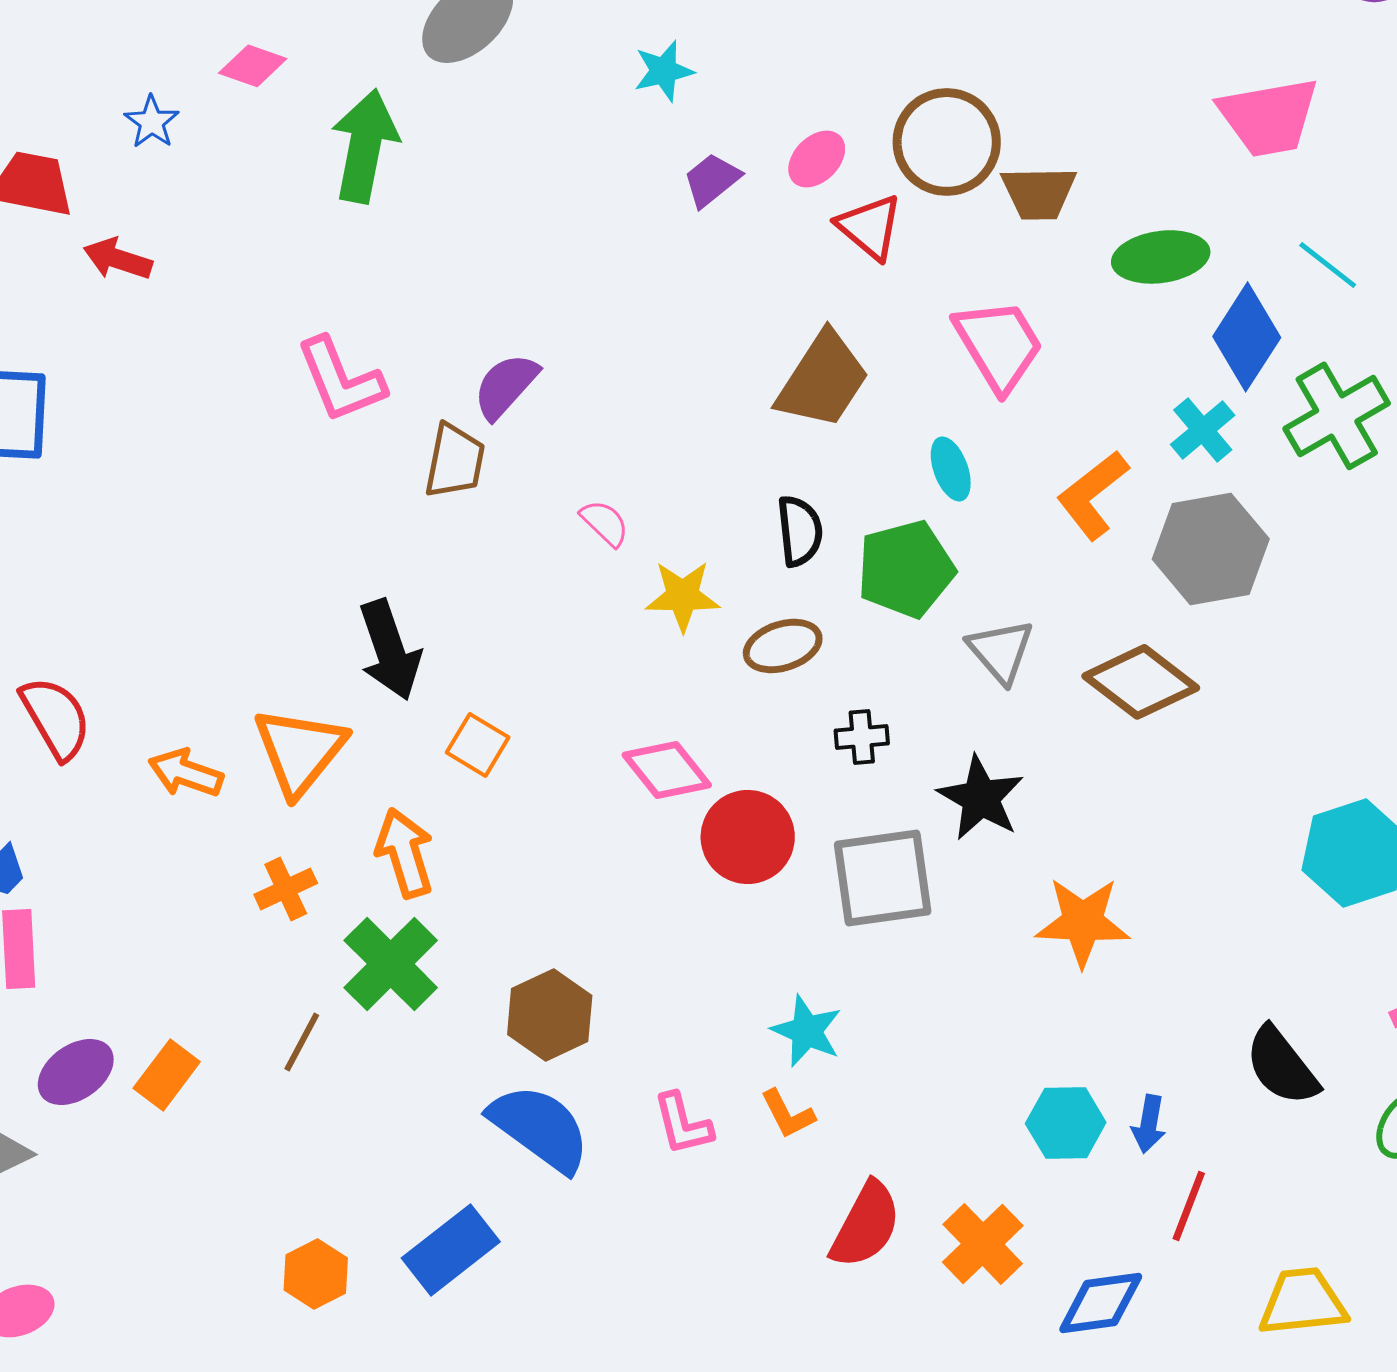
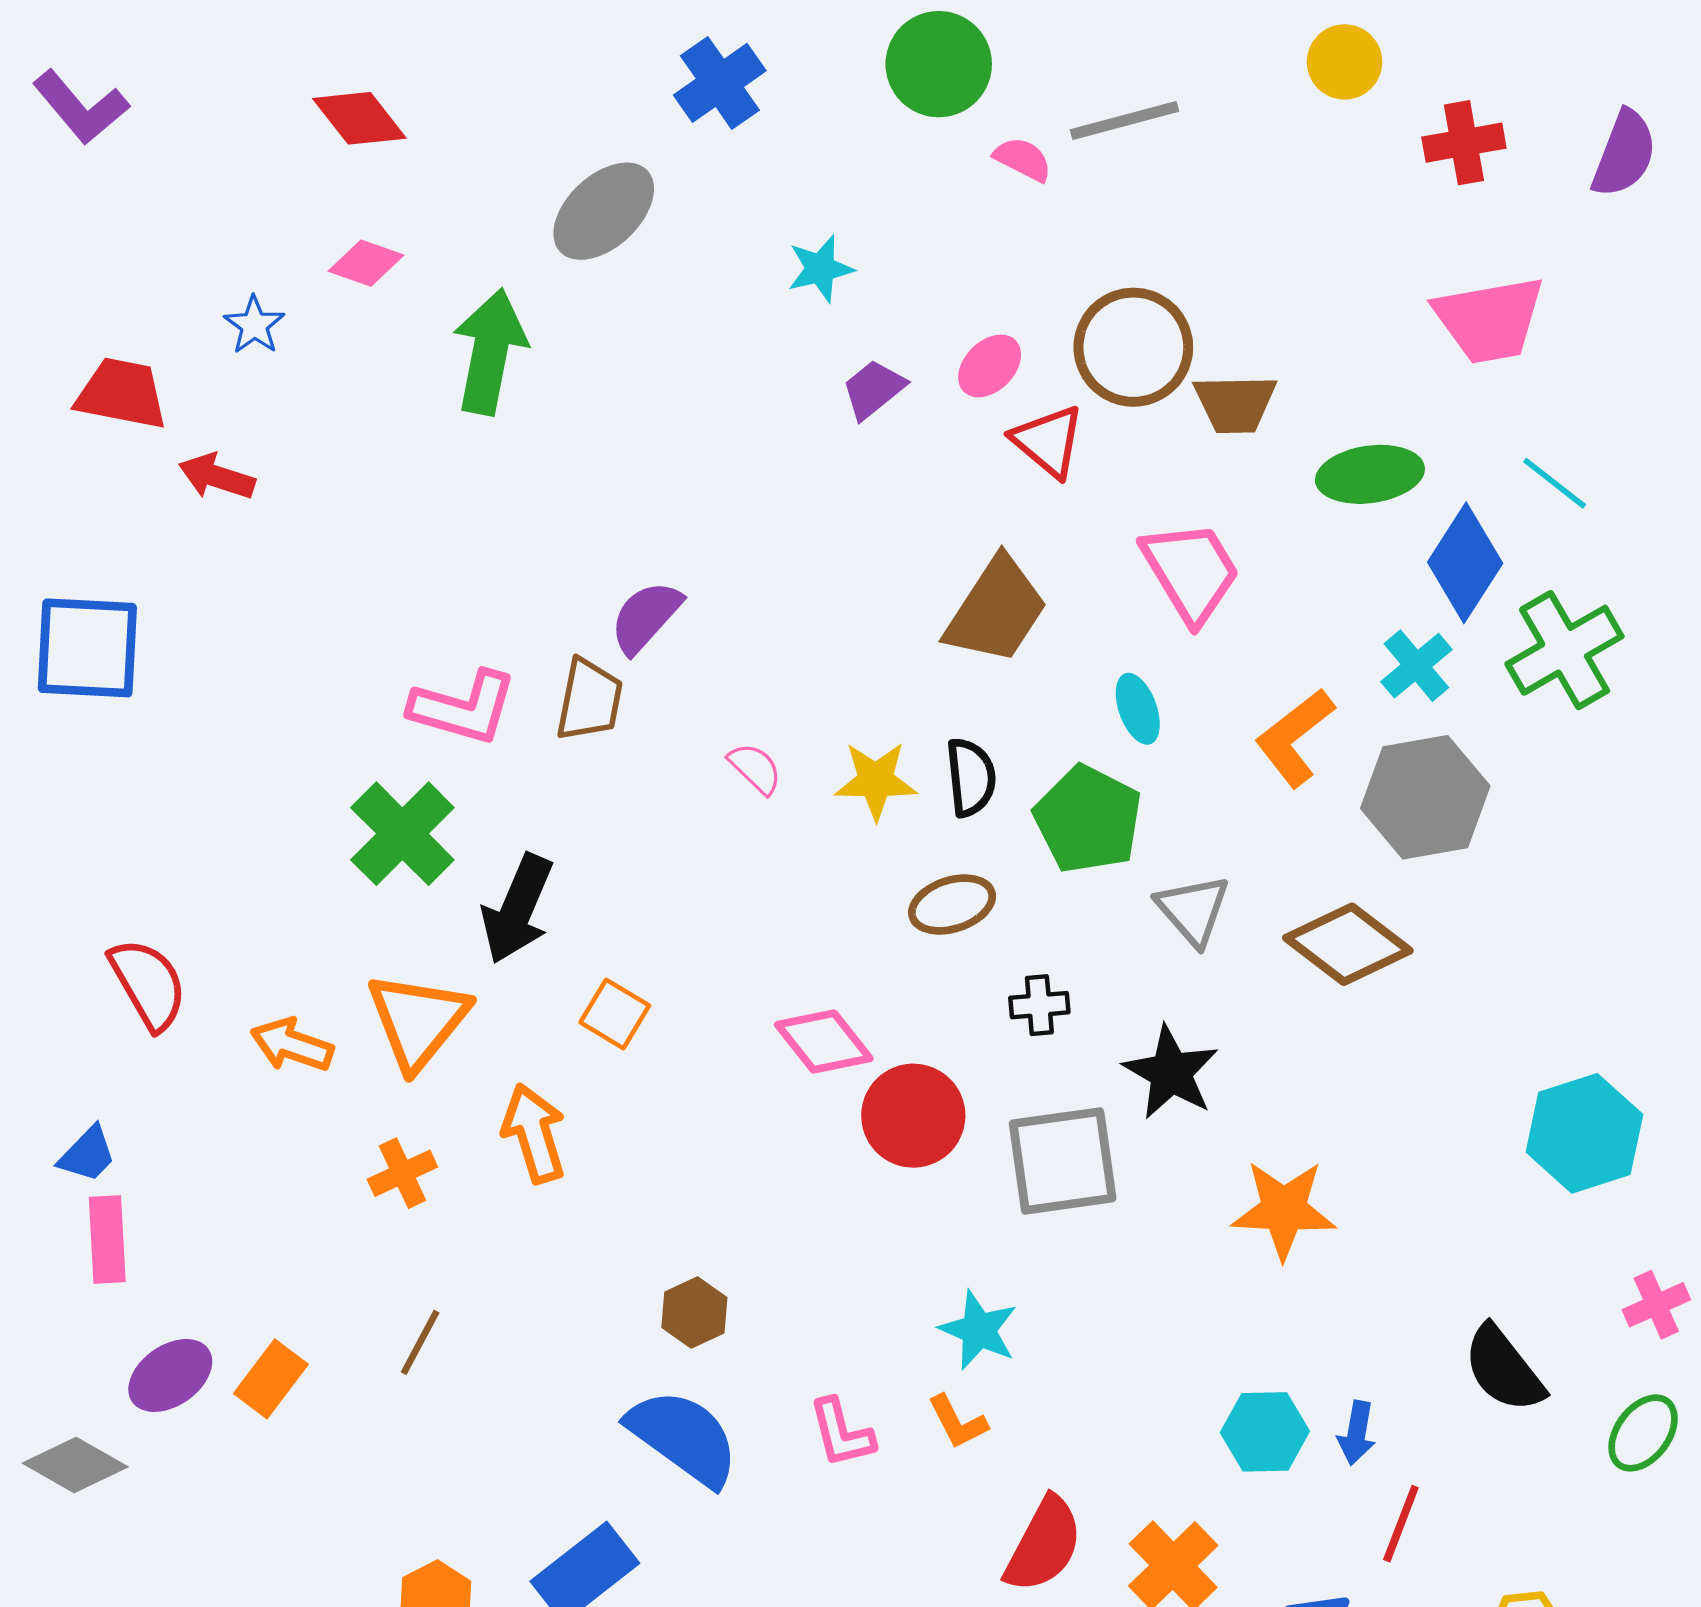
pink L-shape: (341, 380) -> (463, 708), moved, turned -52
green pentagon: (906, 569) -> (1088, 819), turned -30
yellow star: (683, 596) -> (876, 781), moved
black arrow: (390, 650) -> (517, 909), turned 42
green cross: (391, 964) -> (402, 834), moved
brown hexagon: (550, 1015) -> (694, 1312), size x0.7

